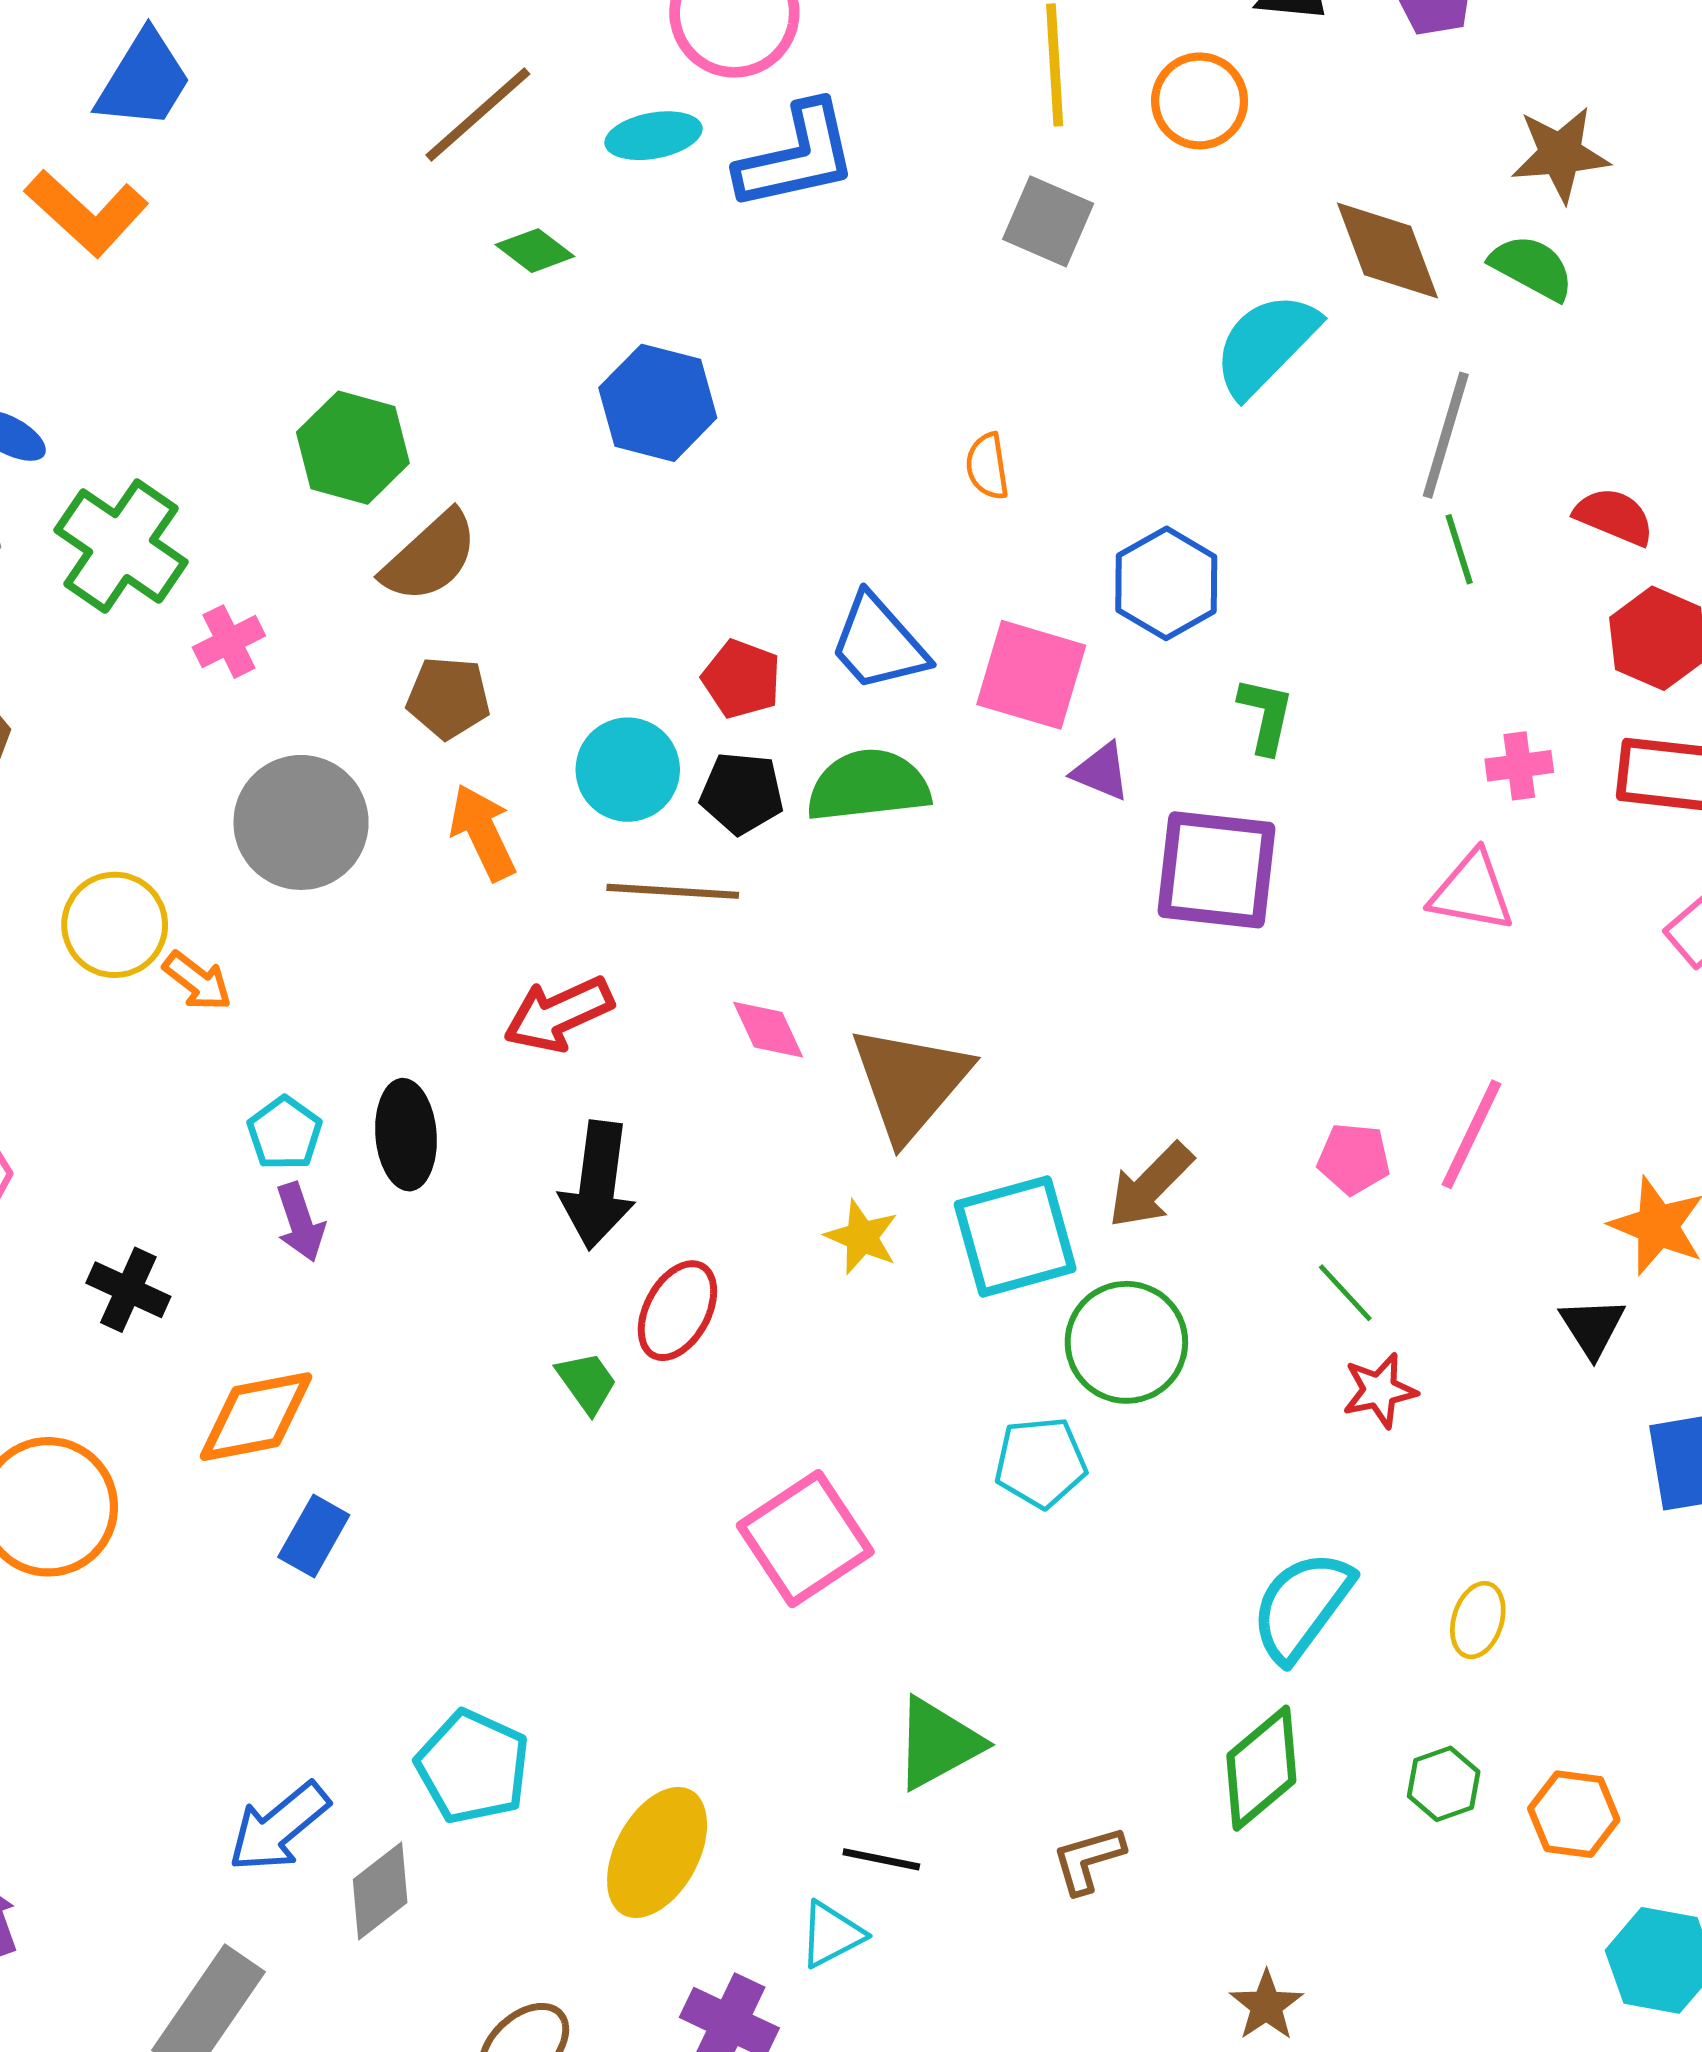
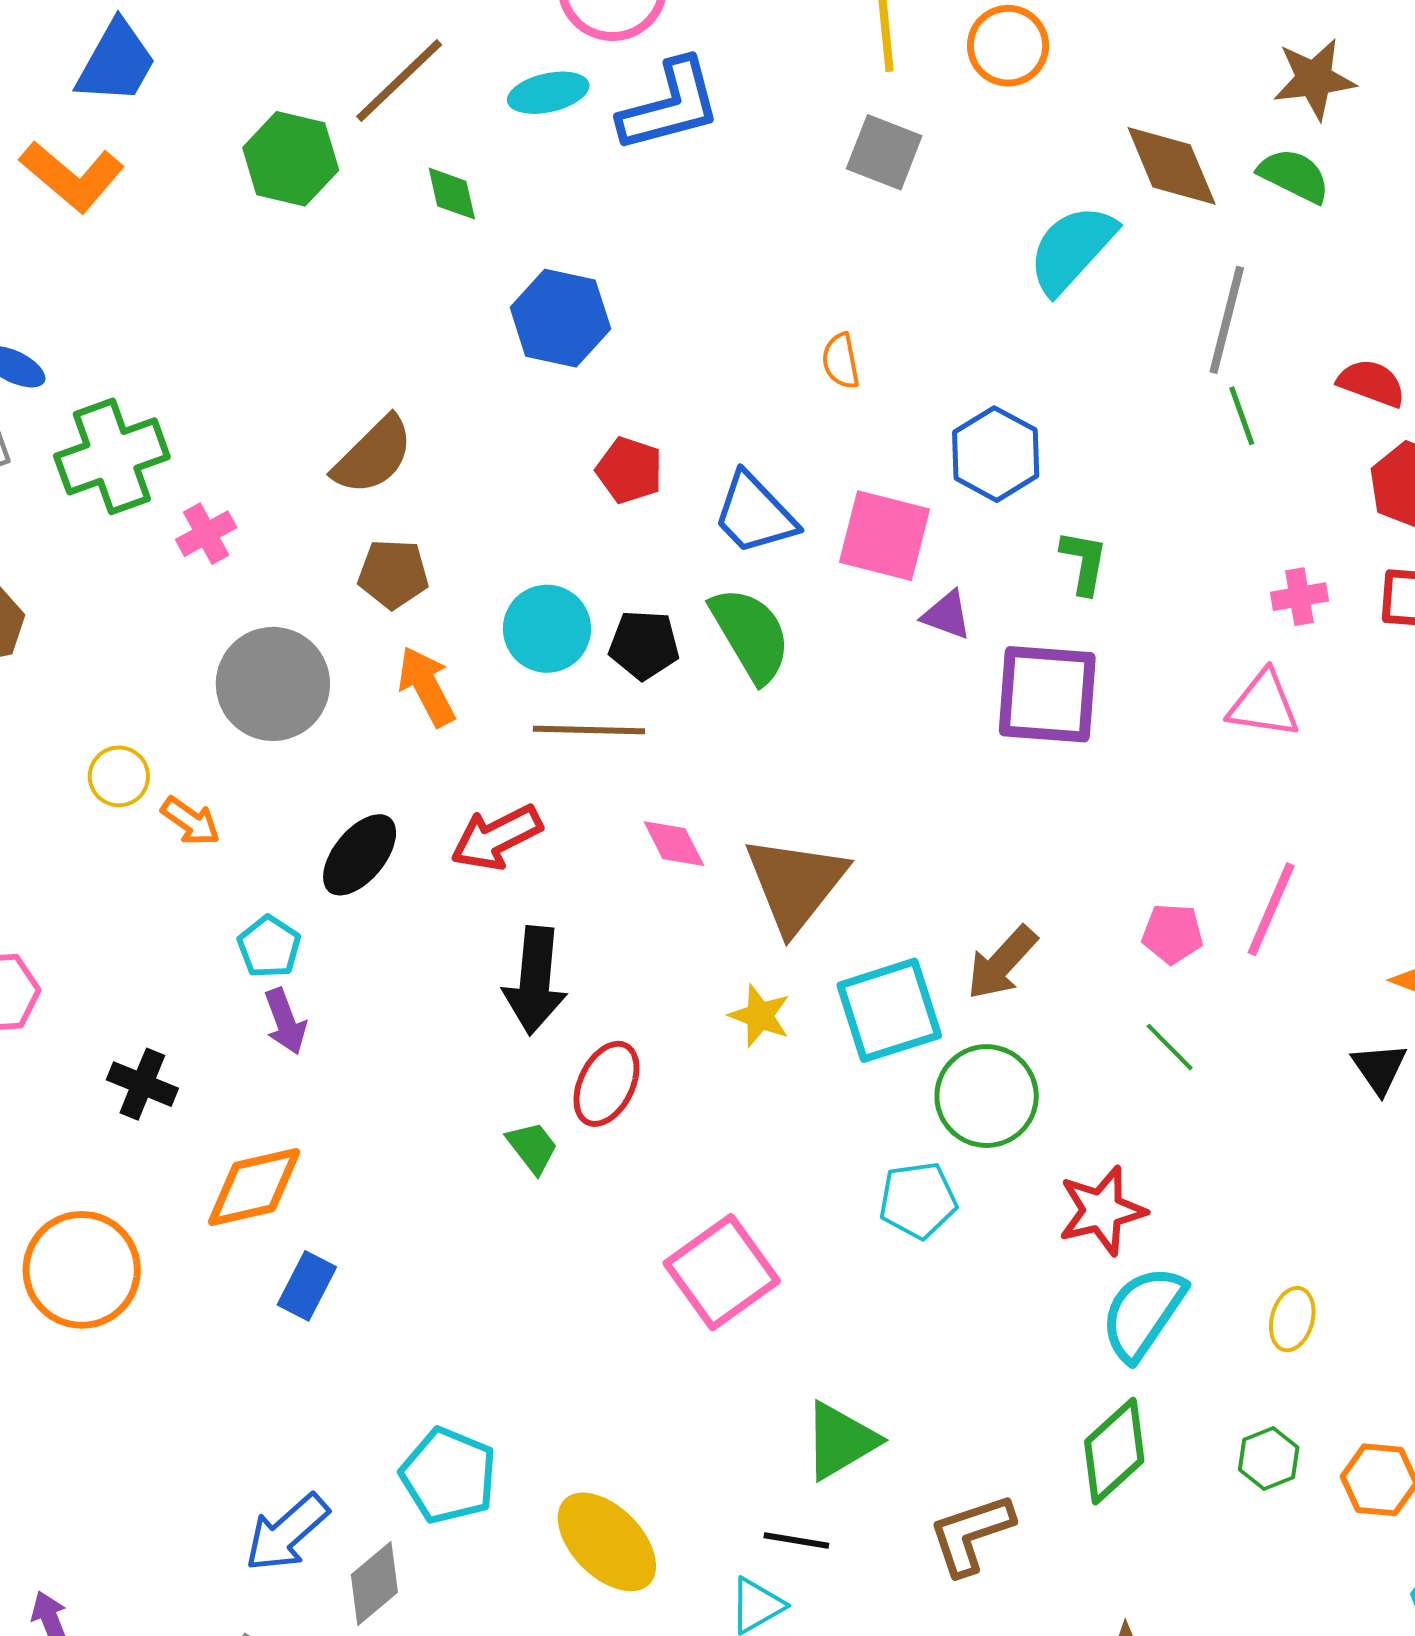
green diamond: (535, 251) -> (452, 194), turned 42
green hexagon: (353, 448) -> (291, 159), moved
green cross: (121, 546) -> (112, 456), turned 38
red pentagon: (741, 679) -> (629, 470), moved
green semicircle: (868, 786) -> (751, 634), turned 68
yellow circle: (115, 925) -> (119, 776), size x0.7
black ellipse: (406, 1135) -> (360, 855), moved, turned 46
red star: (1380, 1390) -> (1102, 1211), moved, size x1.4
yellow ellipse: (657, 1852) -> (607, 1542), turned -71
brown L-shape: (1088, 1860) -> (971, 1534), size x1.4

